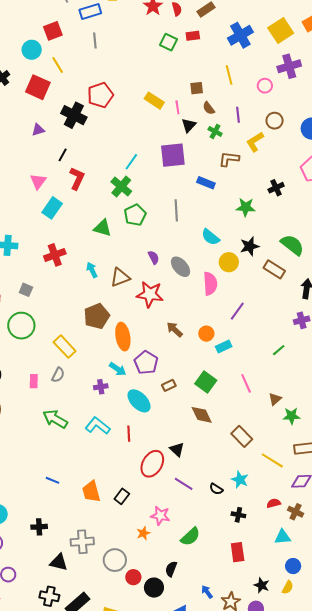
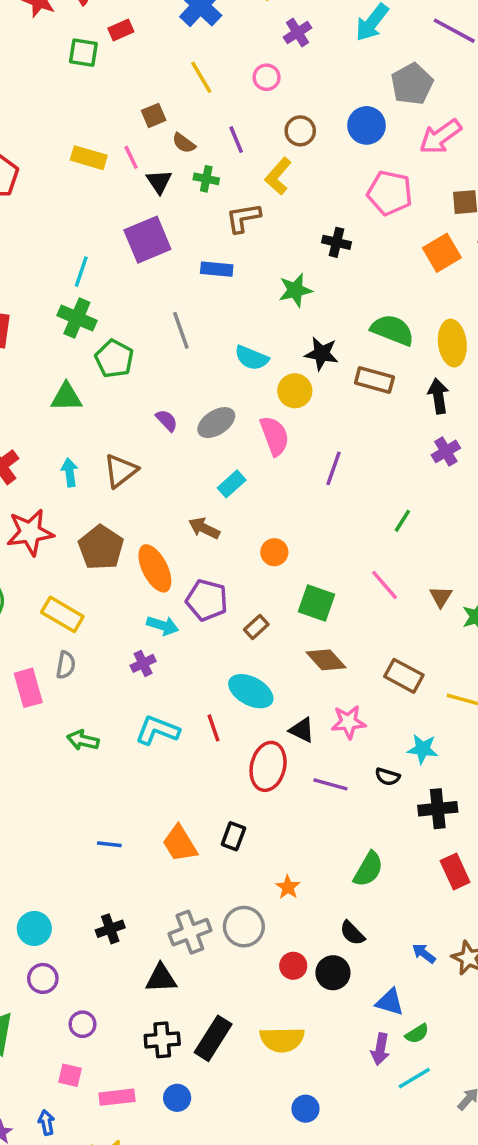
purple cross: (289, 66) -> (298, 33), size x0.7
black cross: (276, 188) -> (336, 242), turned -35
black star: (250, 246) -> (322, 354), turned -30
gray ellipse: (180, 267) -> (216, 423), turned -65
cyan arrow: (92, 270) -> (70, 472), turned 35
red star: (150, 294) -> (30, 532), moved
brown arrow: (175, 330) -> (204, 528), moved
orange circle: (206, 334) -> (274, 552), moved
cyan rectangle: (224, 346) -> (232, 484), moved
green line: (279, 350) -> (402, 521), moved
pink rectangle: (34, 381) -> (28, 688), size x1.5
cyan ellipse: (139, 401) -> (251, 691), moved
green arrow: (55, 419) -> (83, 740), size x0.7
black cross: (238, 515) -> (438, 809), size x1.5
pink star: (160, 516) -> (348, 722), moved
gray circle: (115, 560) -> (244, 927), moved
black semicircle: (171, 569) -> (352, 933), turned -49

